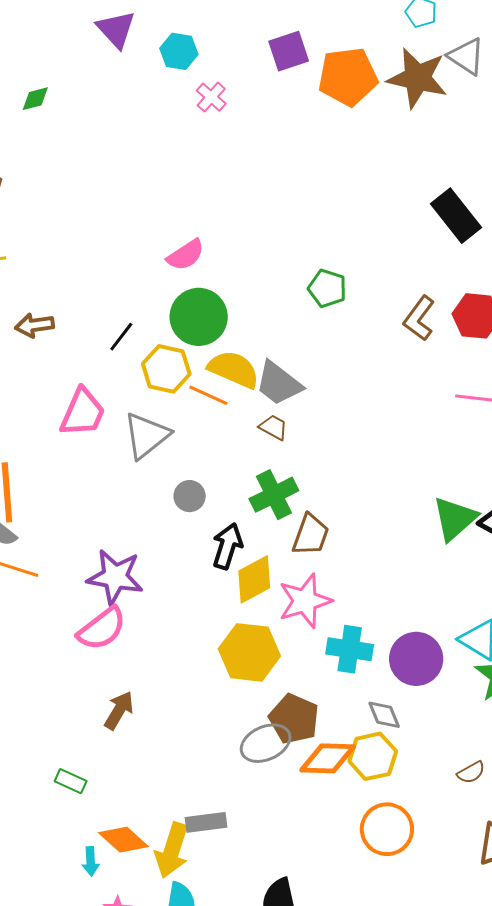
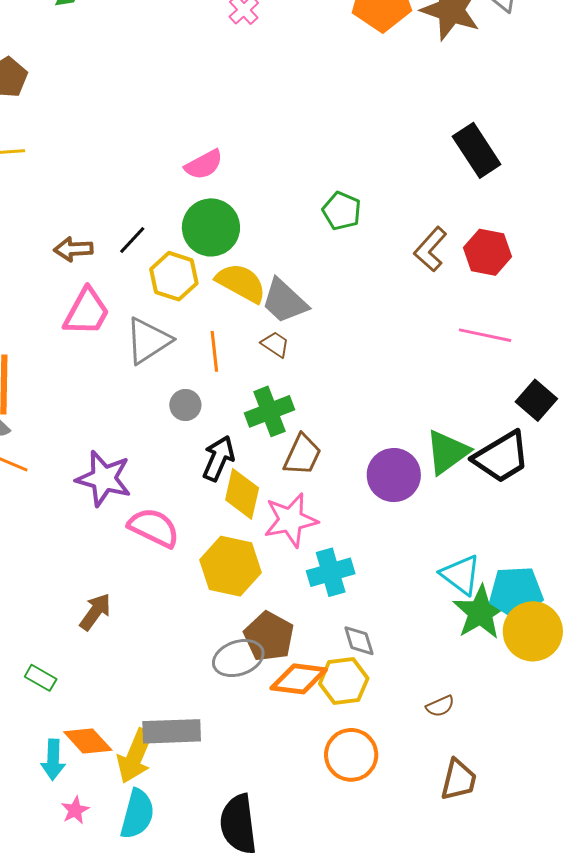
brown arrow: (35, 325) -> (73, 249), moved
orange line: (208, 395) -> (214, 351), moved, turned 54
yellow diamond: (254, 579) -> (242, 494), turned -54
pink semicircle: (102, 629) -> (154, 528), moved, turned -122
cyan cross: (350, 649) -> (331, 572), turned -30
purple circle: (416, 659) -> (394, 475), moved
gray rectangle: (206, 822) -> (172, 731), size x1.4
cyan arrow: (91, 861) -> (53, 760), size x1.4

